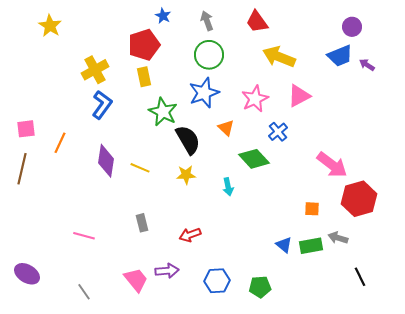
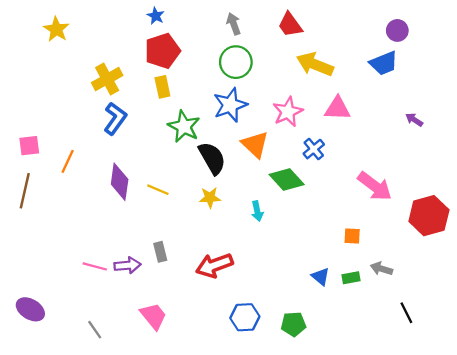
blue star: (163, 16) -> (156, 16), moved
purple arrow: (367, 65) -> (414, 120), moved
pink triangle: (299, 96) -> (337, 108), turned 30
orange triangle: (226, 128) -> (255, 145), size x1.5
red hexagon: (359, 199) -> (429, 216), moved
red arrow: (190, 235) -> (214, 265), size x1.5
green rectangle: (311, 246) -> (351, 278), size x0.7
purple arrow: (167, 271) -> (127, 265), moved

